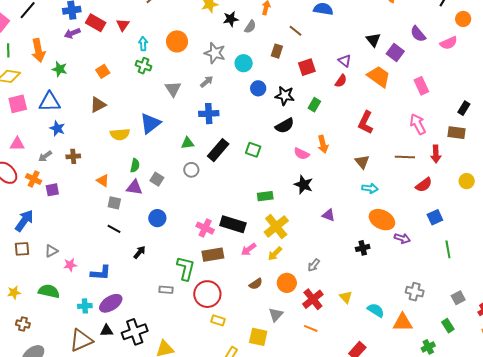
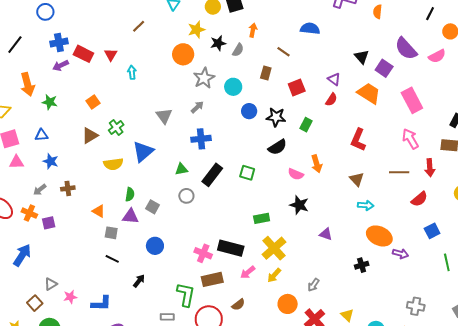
purple semicircle: (418, 34) -> (406, 49), size x1.4
orange circle: (177, 41) -> (183, 54), moved
gray star: (215, 53) -> (204, 78), turned 30
green cross: (143, 66) -> (116, 127), moved, turned 35
pink rectangle: (421, 86) -> (412, 100), size x1.4
blue triangle: (50, 102) -> (41, 135), size x0.6
pink triangle: (17, 144) -> (16, 162), moved
brown square: (22, 249) -> (35, 303), moved, turned -35
brown semicircle: (256, 284) -> (238, 305), moved

